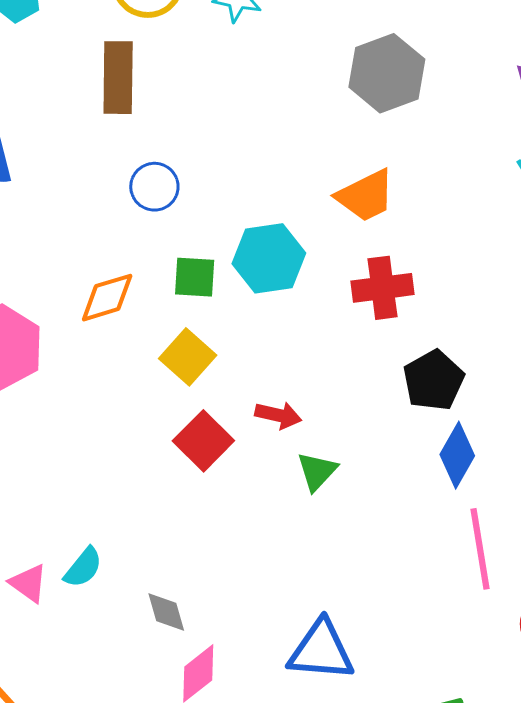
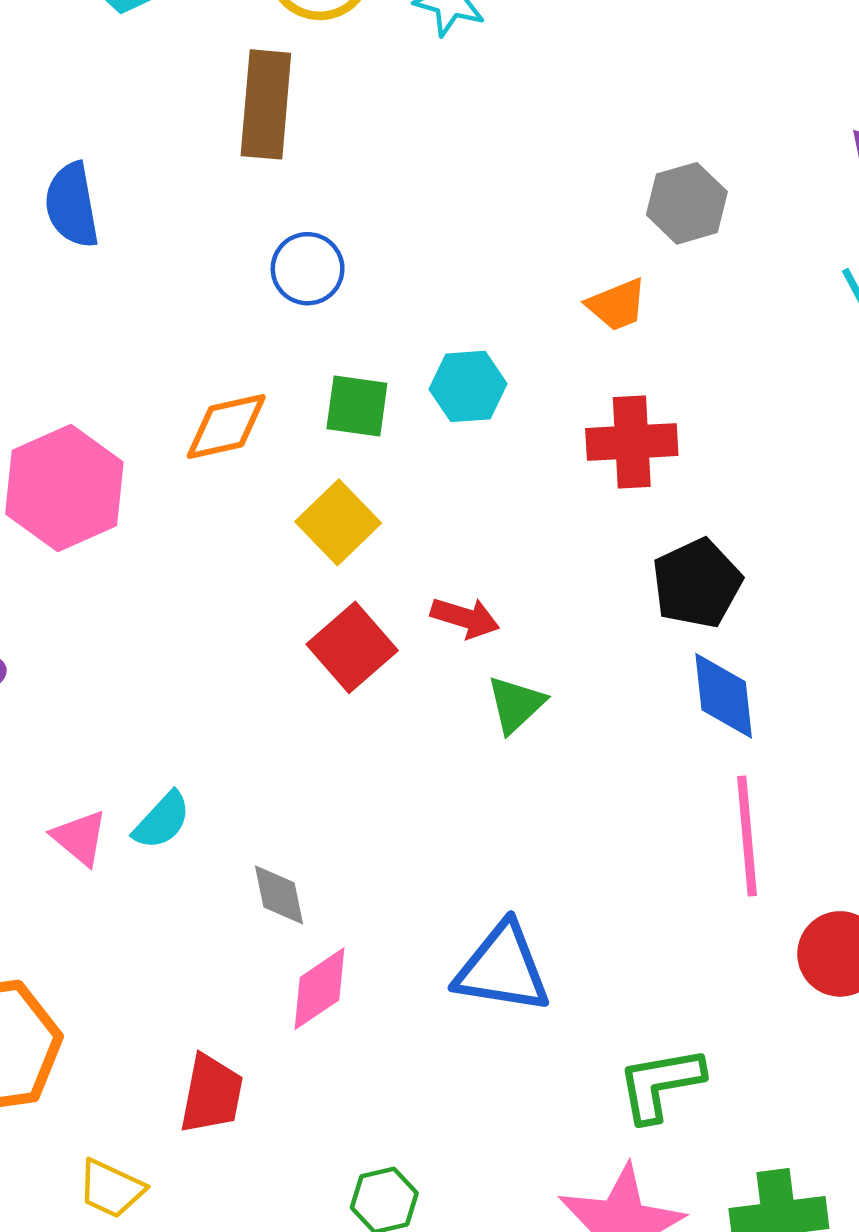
gray hexagon: (387, 73) -> (687, 203), moved, size x0.7
orange trapezoid: (366, 196) -> (617, 305), size x0.7
cyan hexagon: (269, 258) -> (468, 386), size x0.7
blue diamond: (457, 455) -> (724, 696), turned -40

